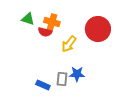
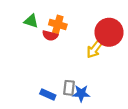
yellow arrow: (69, 44) -> (95, 49), moved
blue star: (77, 74) -> (81, 93), moved

